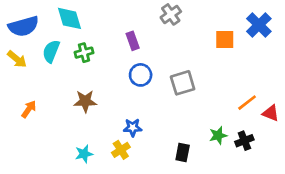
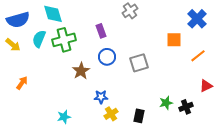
orange square: (225, 39) -> (174, 40), moved
green cross: (84, 53) -> (64, 40), size x1.6
brown star: (85, 101) -> (81, 71), moved, turned -30
orange line: (247, 103) -> (198, 56), moved
red triangle: (271, 113) -> (206, 86), turned -48
yellow cross: (121, 150) -> (111, 114), moved

